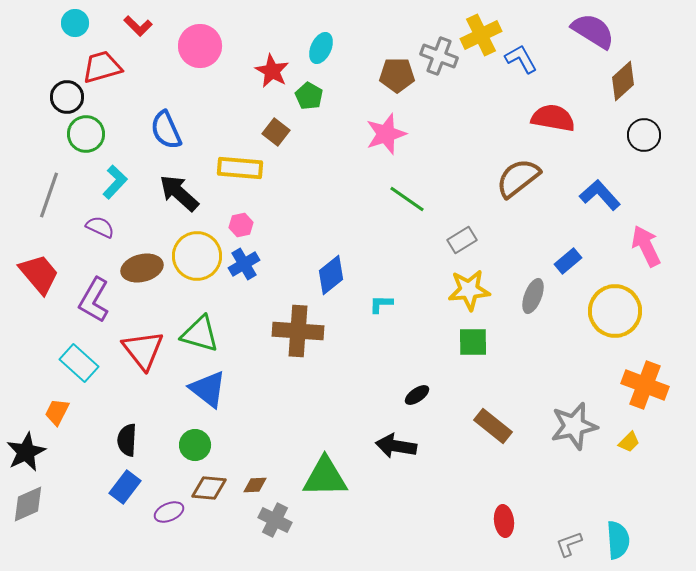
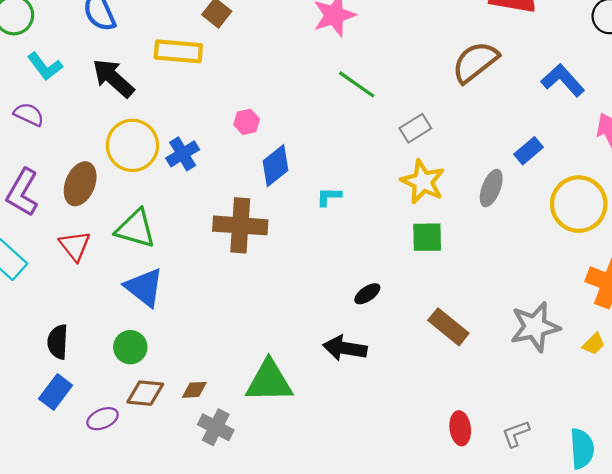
cyan L-shape: (115, 182) -> (45, 66), turned 100
pink hexagon: (241, 225) -> (247, 122), moved
brown ellipse: (142, 268) -> (80, 184), moved, turned -54
yellow star: (469, 290) -> (423, 182), turned 30
red triangle: (143, 350) -> (75, 246), size x0.7
gray L-shape: (569, 544) -> (516, 434), moved

